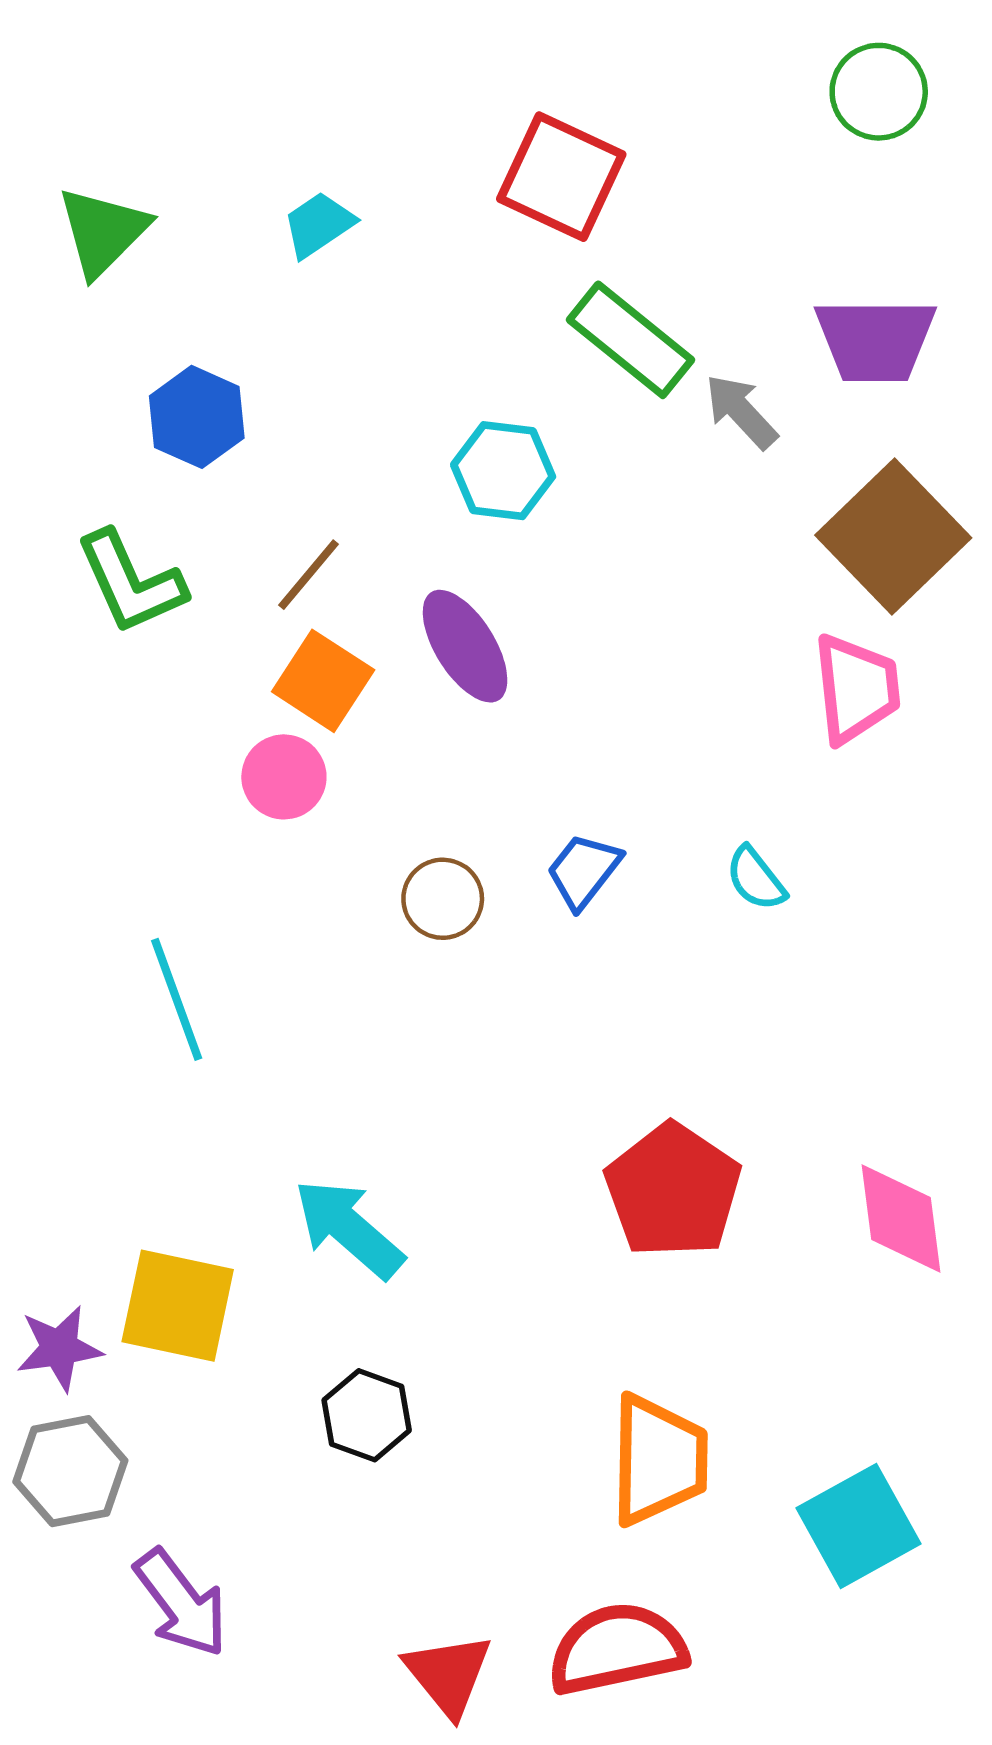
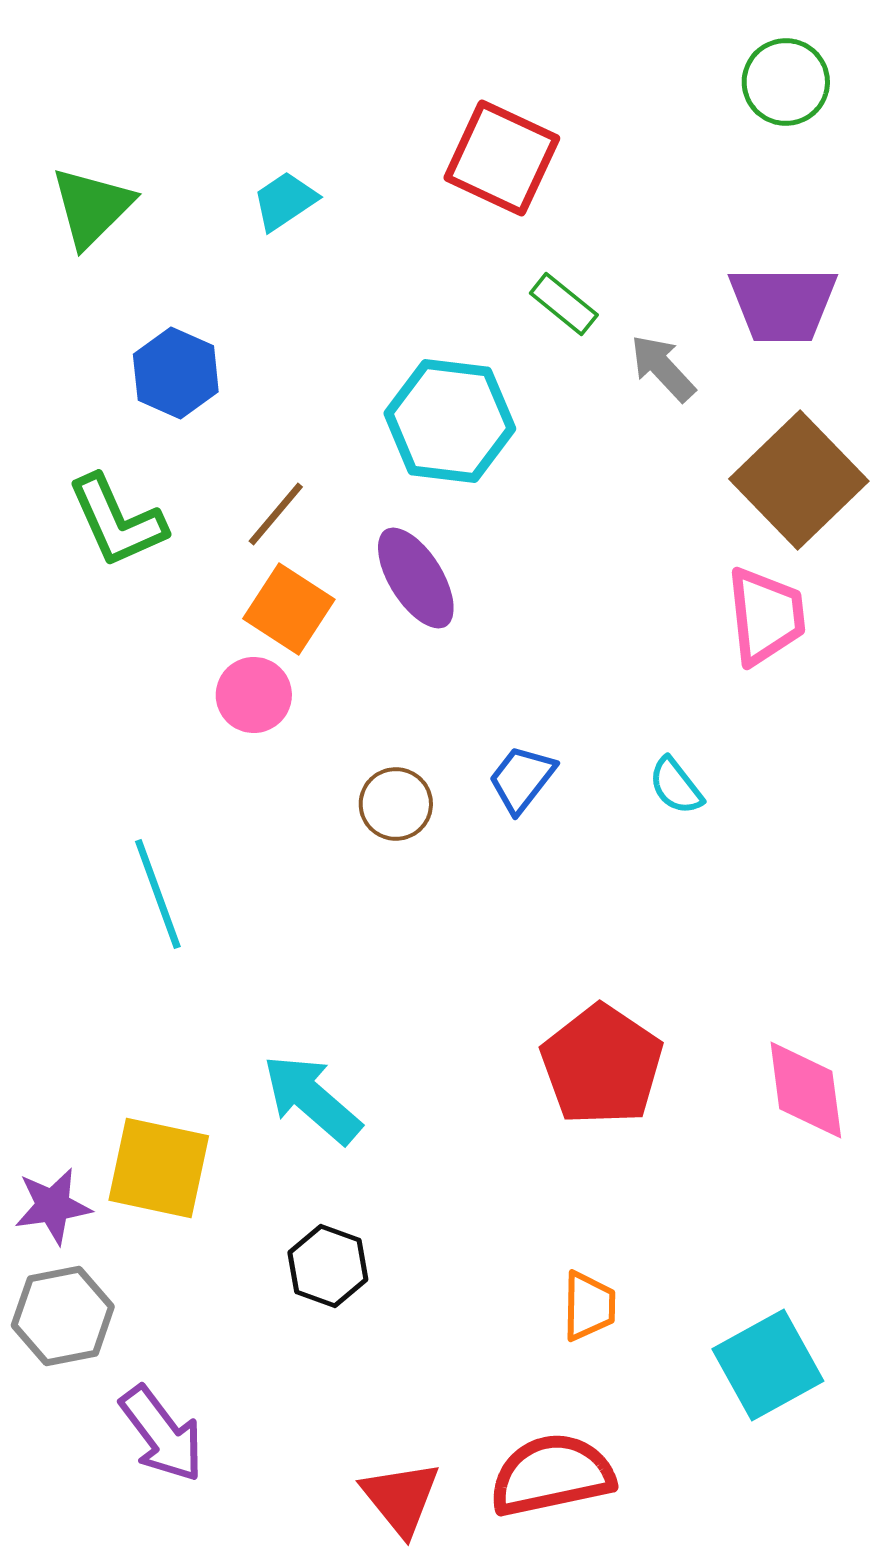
green rectangle: (630, 340) -> (564, 304), size x0.6
cyan hexagon: (503, 471) -> (450, 421), size x1.4
orange trapezoid: (658, 1460) -> (589, 1306), size x0.6

